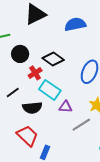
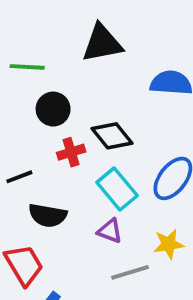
cyan rectangle: (50, 90) -> (117, 189), moved

